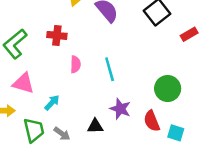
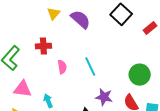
cyan arrow: (52, 103) -> (48, 101), turned -56

